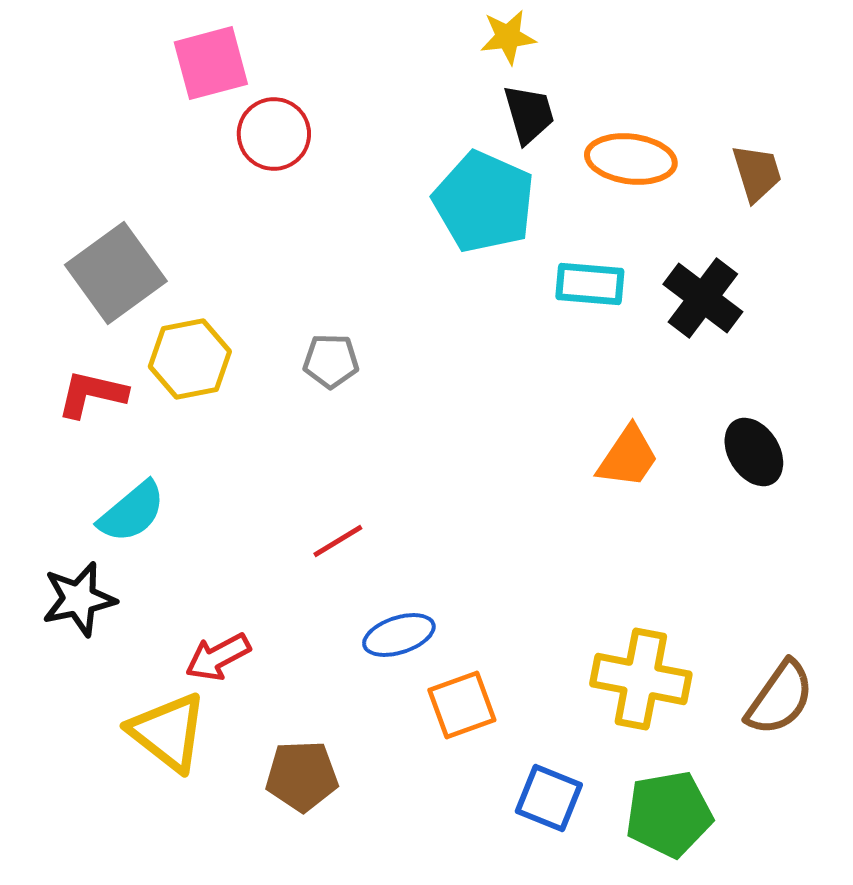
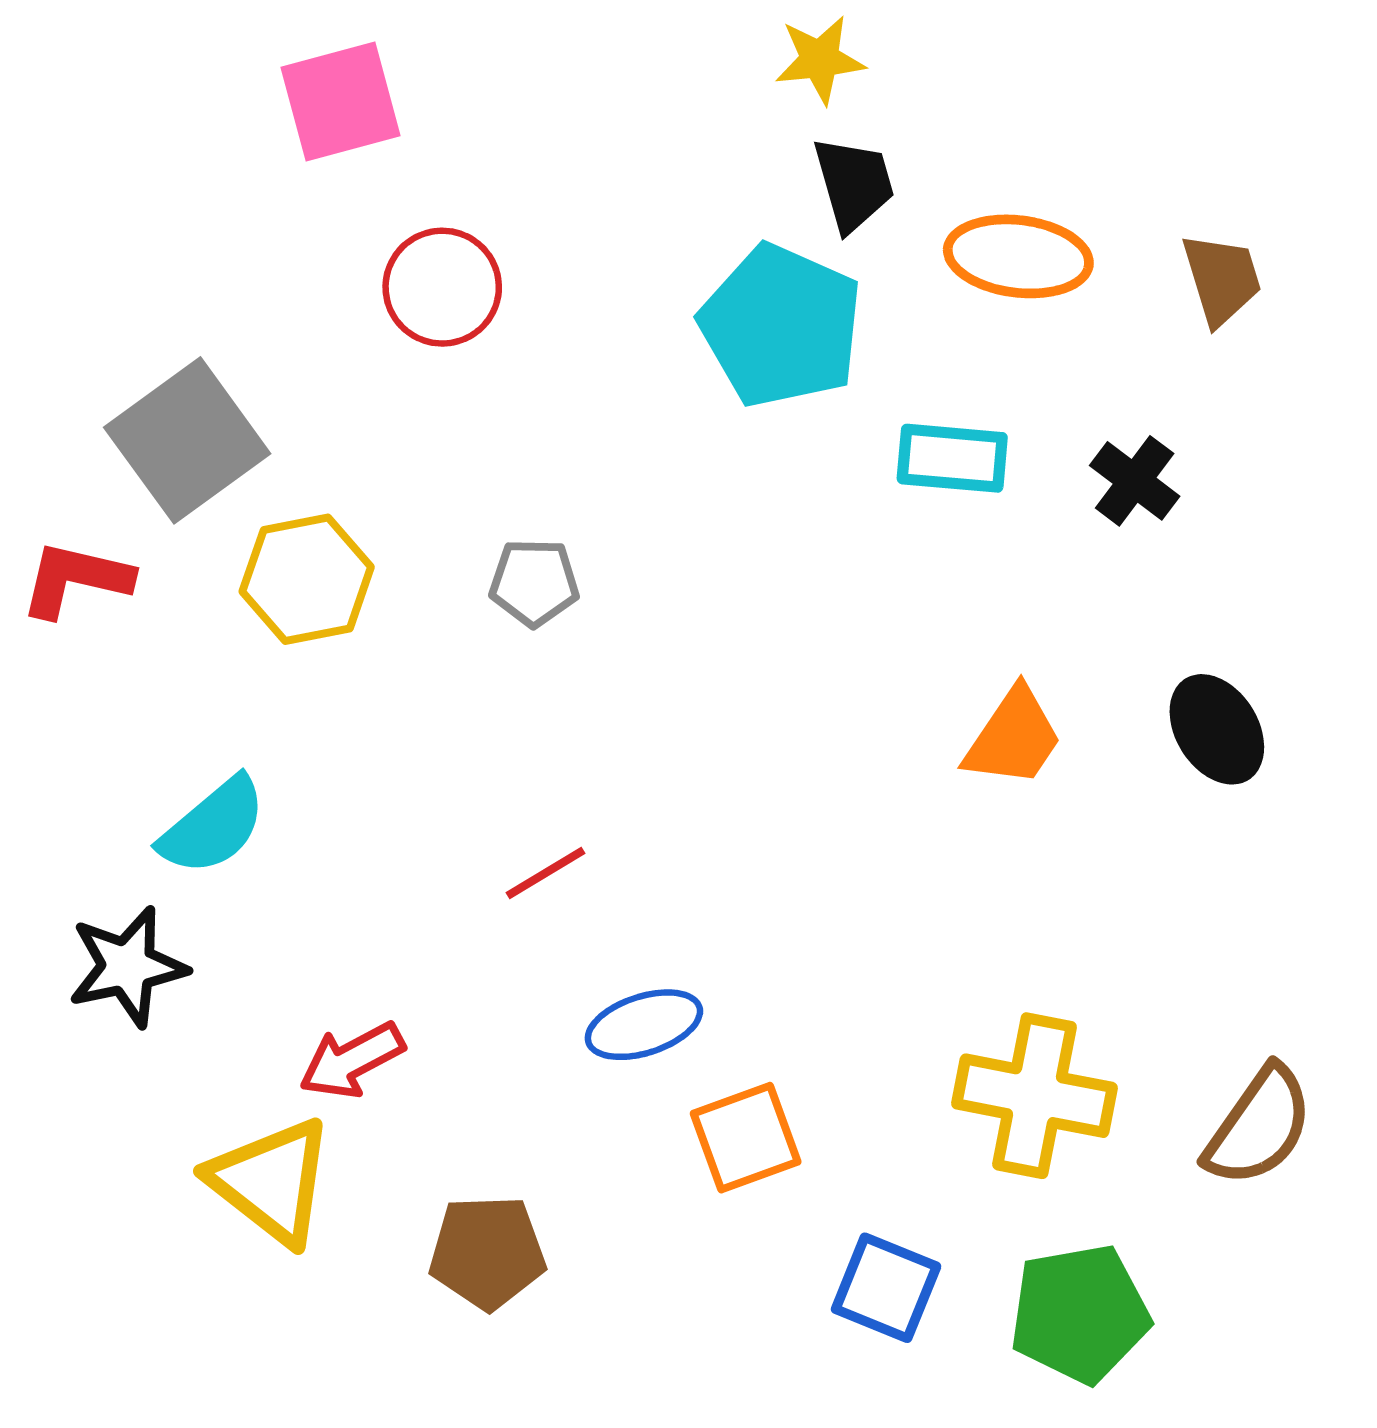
red circle: (274, 134) -> (442, 287), moved
black cross: (703, 298) -> (1135, 481), size x0.7
red L-shape: (92, 394) -> (76, 579), moved

